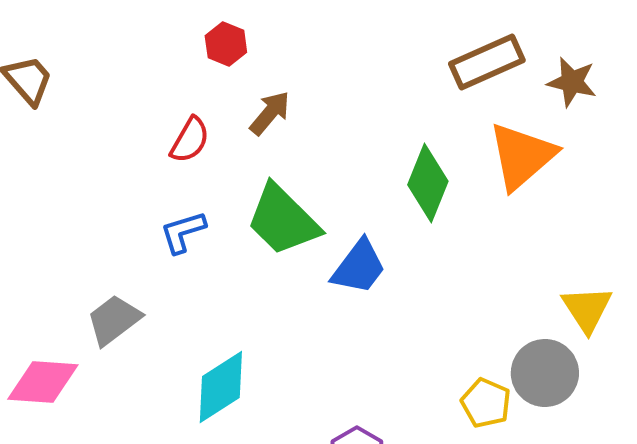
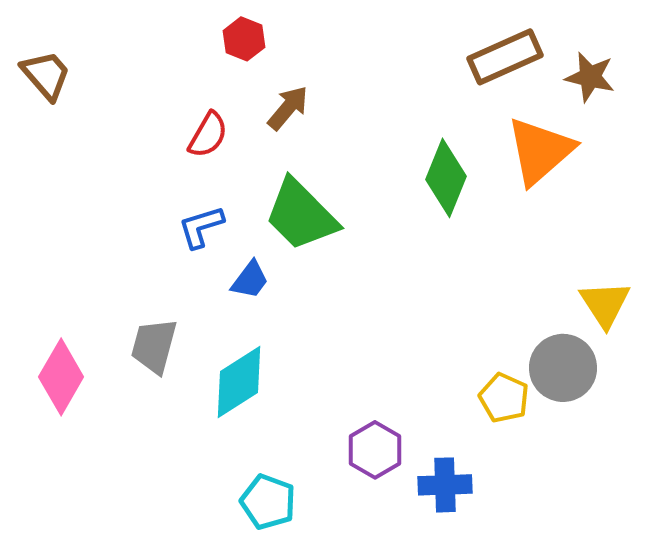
blue trapezoid: (359, 267) -> (250, 280), moved, size x0.7
gray trapezoid: (114, 320) -> (154, 346), moved, turned -38
pink diamond: (43, 382) -> (61, 377), turned -64

